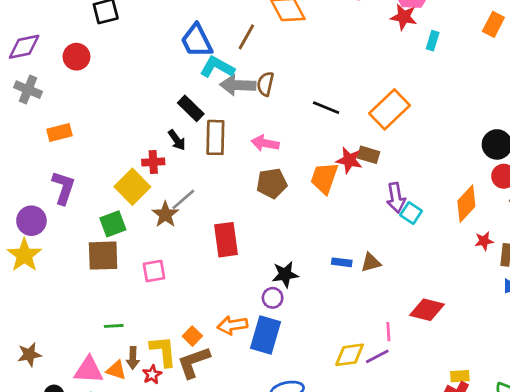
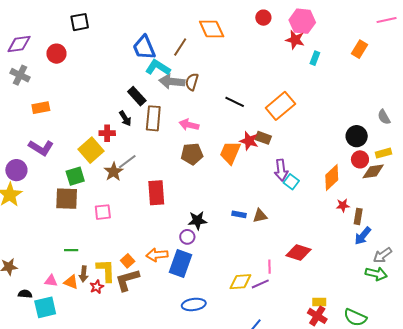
purple L-shape: (63, 188) -> (41, 148), turned 100
pink triangle: (89, 370) -> (51, 281), size x0.6

